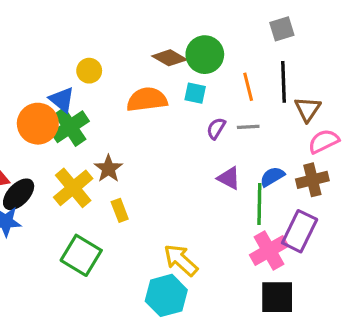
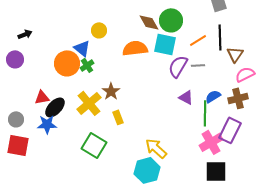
brown diamond: (169, 58) -> (149, 22), turned 30
orange line: (248, 87) -> (198, 40), turned 72
cyan square: (195, 93) -> (165, 44), size x1.6
green cross: (70, 127) -> (87, 65), size x0.6
purple semicircle: (216, 128) -> (178, 66), size x1.6

